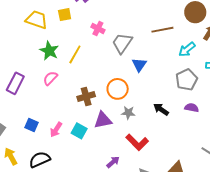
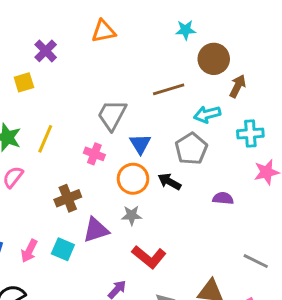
pink cross: (98, 28) -> (94, 154), moved
cyan arrow: (187, 49) -> (207, 114), turned 30
gray pentagon: (187, 80) -> (191, 149), moved
orange circle: (118, 89) -> (133, 179), moved
black arrow: (161, 109) -> (169, 182), moved

